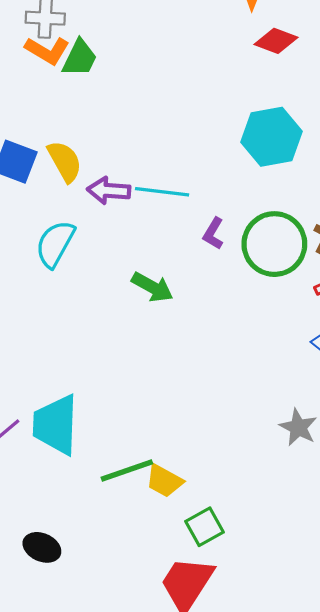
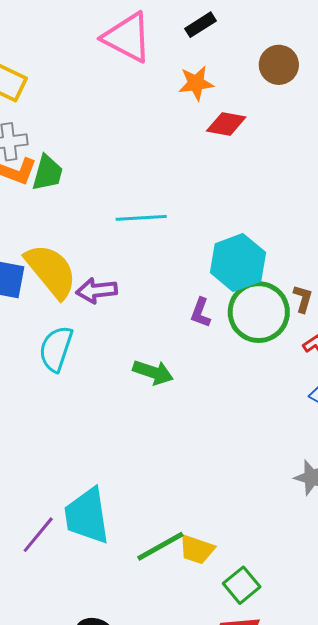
cyan hexagon: (272, 137) -> (238, 263), moved
yellow semicircle: (65, 161) -> (51, 271), size x1.5
cyan line: (162, 192) -> (141, 218), moved

